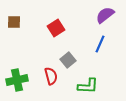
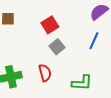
gray square: (68, 60) -> (57, 47), moved

